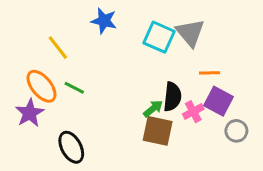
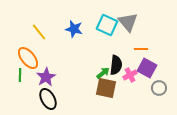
blue star: (104, 21) -> (74, 29), moved
green line: (74, 88) -> (20, 75), moved, turned 64
purple star: (30, 113) -> (46, 77), moved

